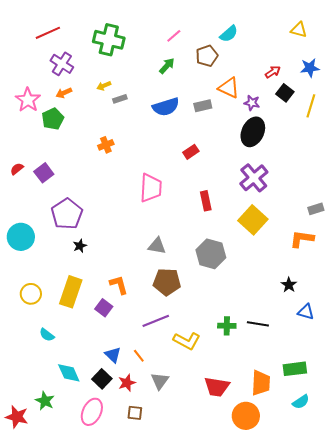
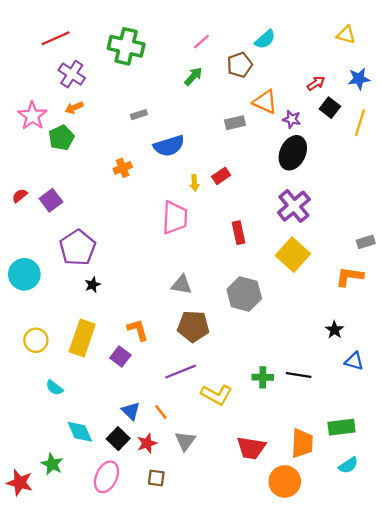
yellow arrow: (104, 86) -> (194, 183), moved, turned -72
blue semicircle: (166, 107) -> (169, 146), moved

